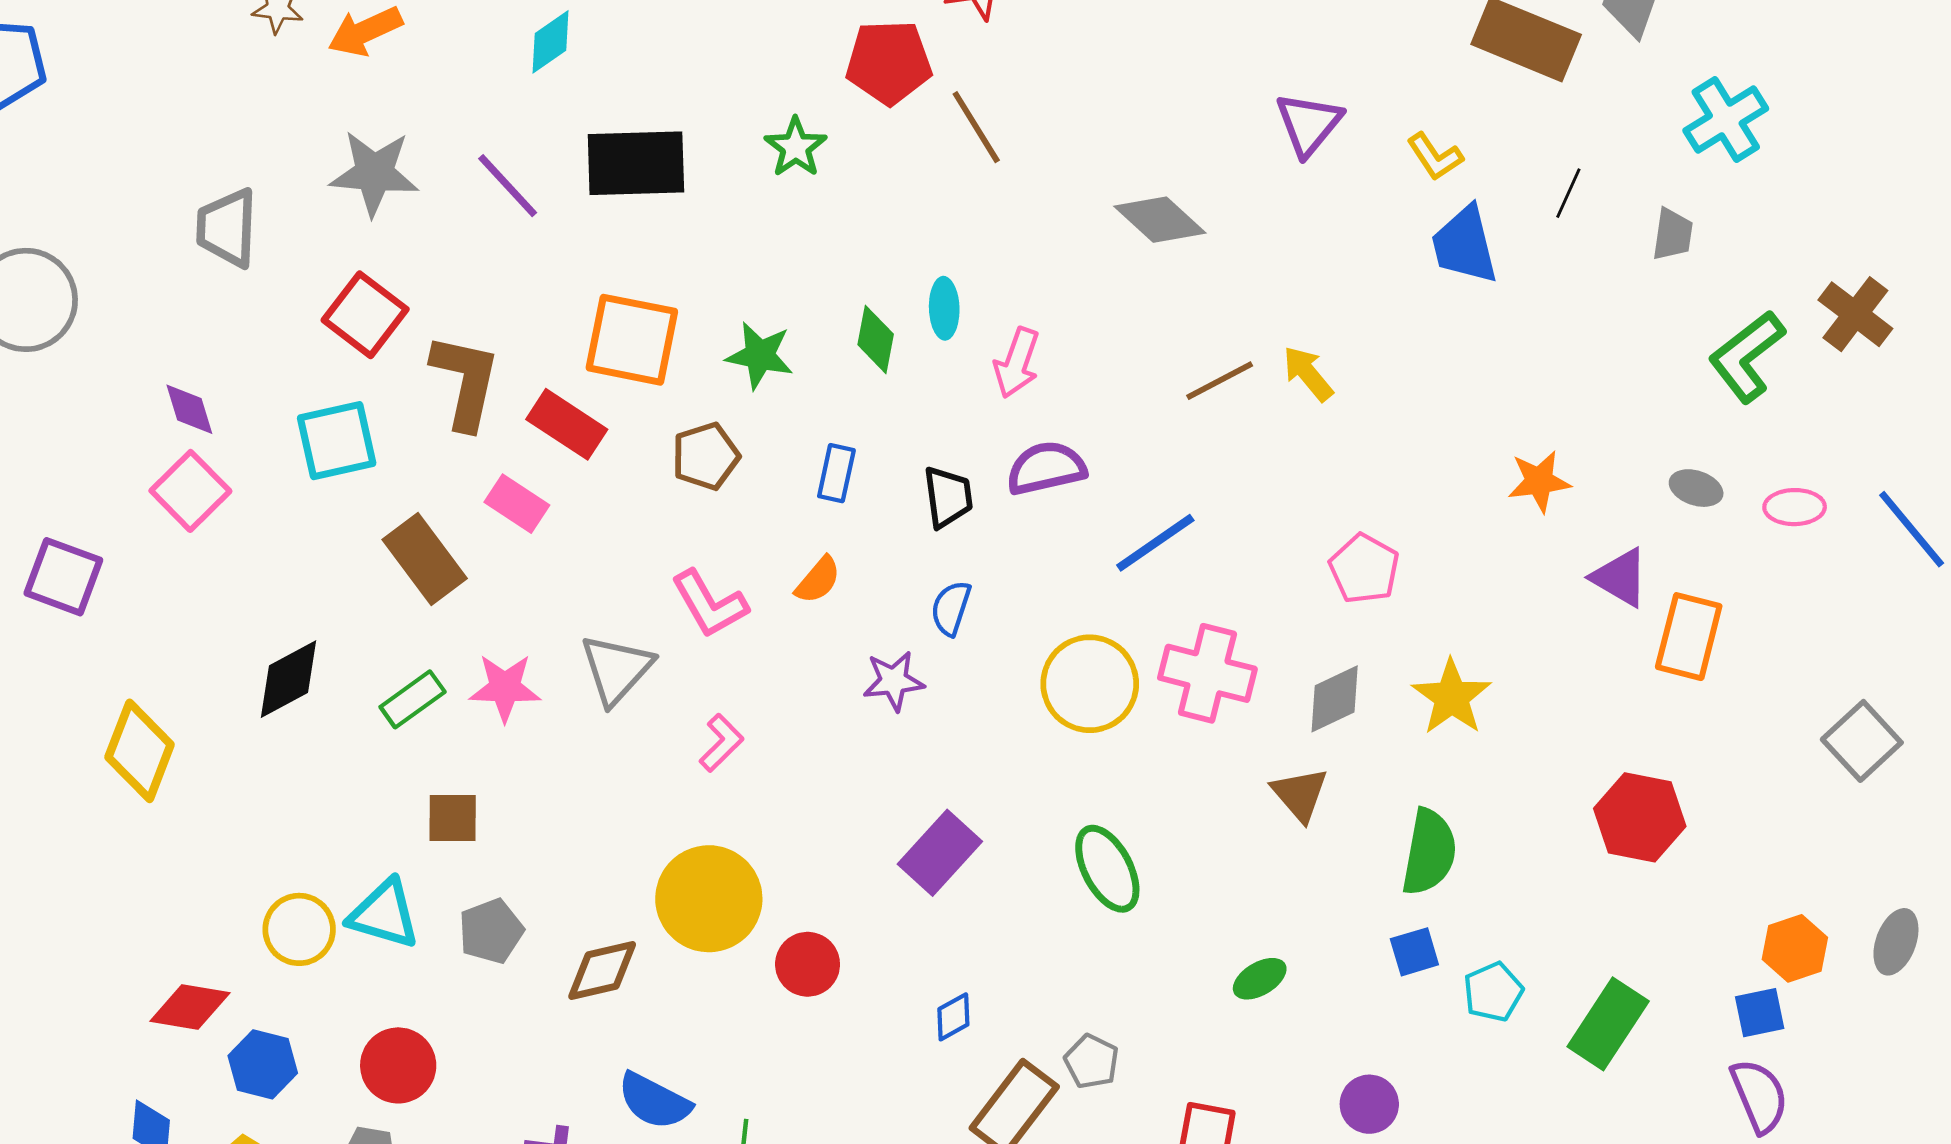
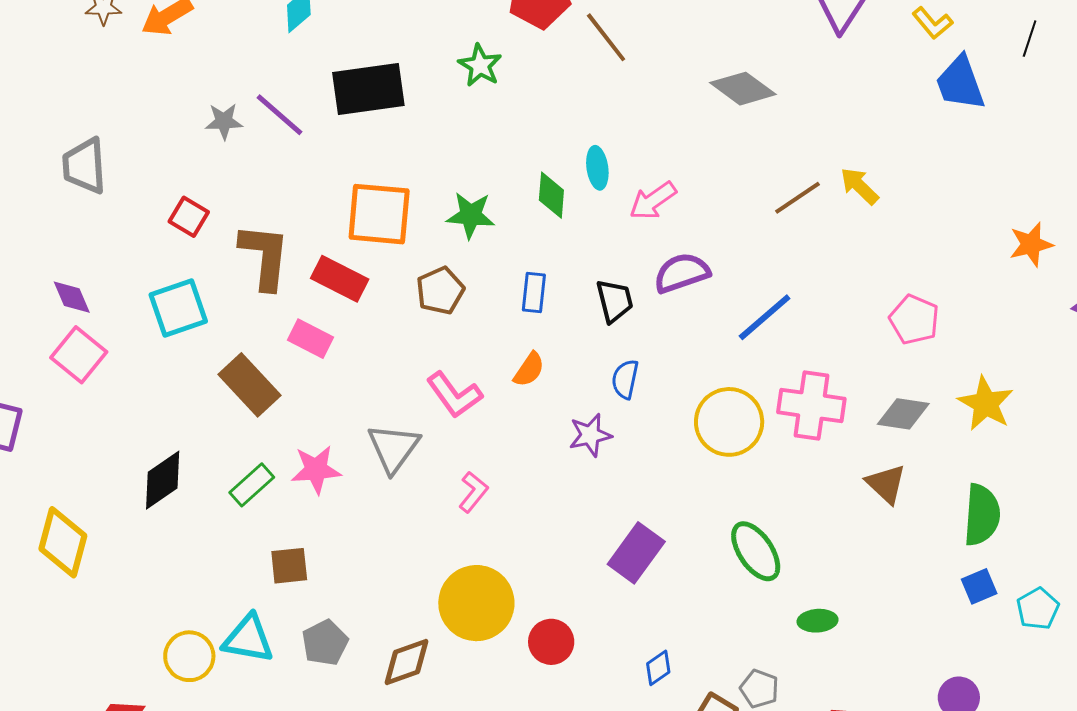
gray star: (374, 173) -> (224, 121), moved, size x0.6
red square: (365, 315) -> (189, 217), size x0.7
pink arrow: (1017, 363) -> (653, 201), turned 42
gray diamond: (1335, 699) -> (903, 414), turned 40
green ellipse: (1260, 979) -> (818, 621), moved, turned 33

